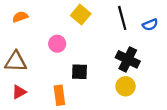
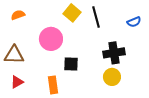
black line: (122, 18) -> (96, 17), moved
pink circle: (57, 44) -> (51, 39), size x1.5
black cross: (128, 59) -> (114, 53), turned -35

